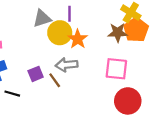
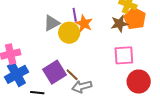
orange star: (78, 39) -> (84, 24), moved
gray arrow: (67, 65) -> (82, 86), moved
purple square: (36, 74) -> (55, 72), size x1.6

